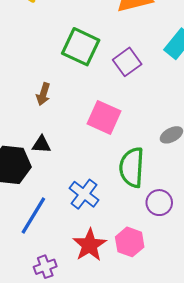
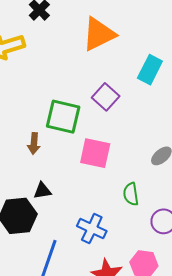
green square: (81, 47) -> (63, 117), moved
green semicircle: (132, 167) -> (131, 194), size x0.6

